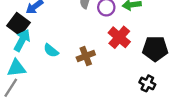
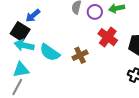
cyan arrow: (22, 40) -> (24, 45), turned -102
cyan semicircle: (51, 51) -> (50, 52), size x1.5

